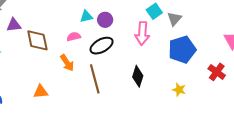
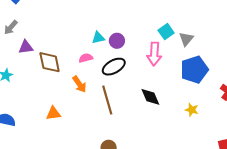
black diamond: (138, 76) -> (150, 97), turned -40

